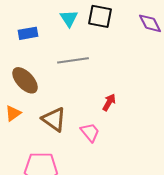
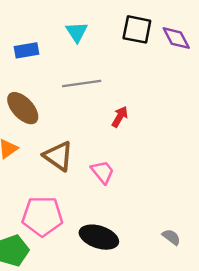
black square: (100, 16) -> (137, 29), moved
red arrow: (109, 102) -> (120, 117), moved

